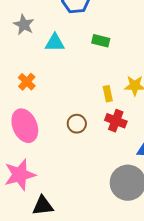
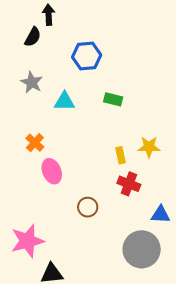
brown circle: (77, 124) -> (88, 207), moved
pink ellipse: (25, 126) -> (52, 171), moved, size x0.7

